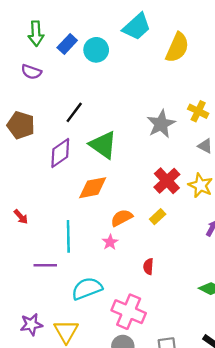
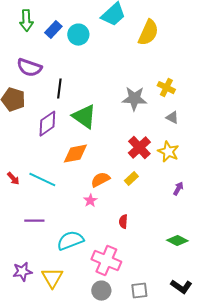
purple semicircle: (31, 72) -> (29, 68), moved, size x1.4
black line: (74, 112) -> (59, 89), turned -30
gray star: (161, 124) -> (134, 99), turned 30
cyan line: (68, 236) -> (42, 180), moved, turned -64

